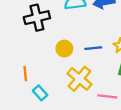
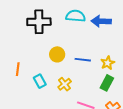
yellow cross: (79, 79) -> (65, 84), size x0.6
cyan rectangle: (40, 93) -> (40, 81), moved

